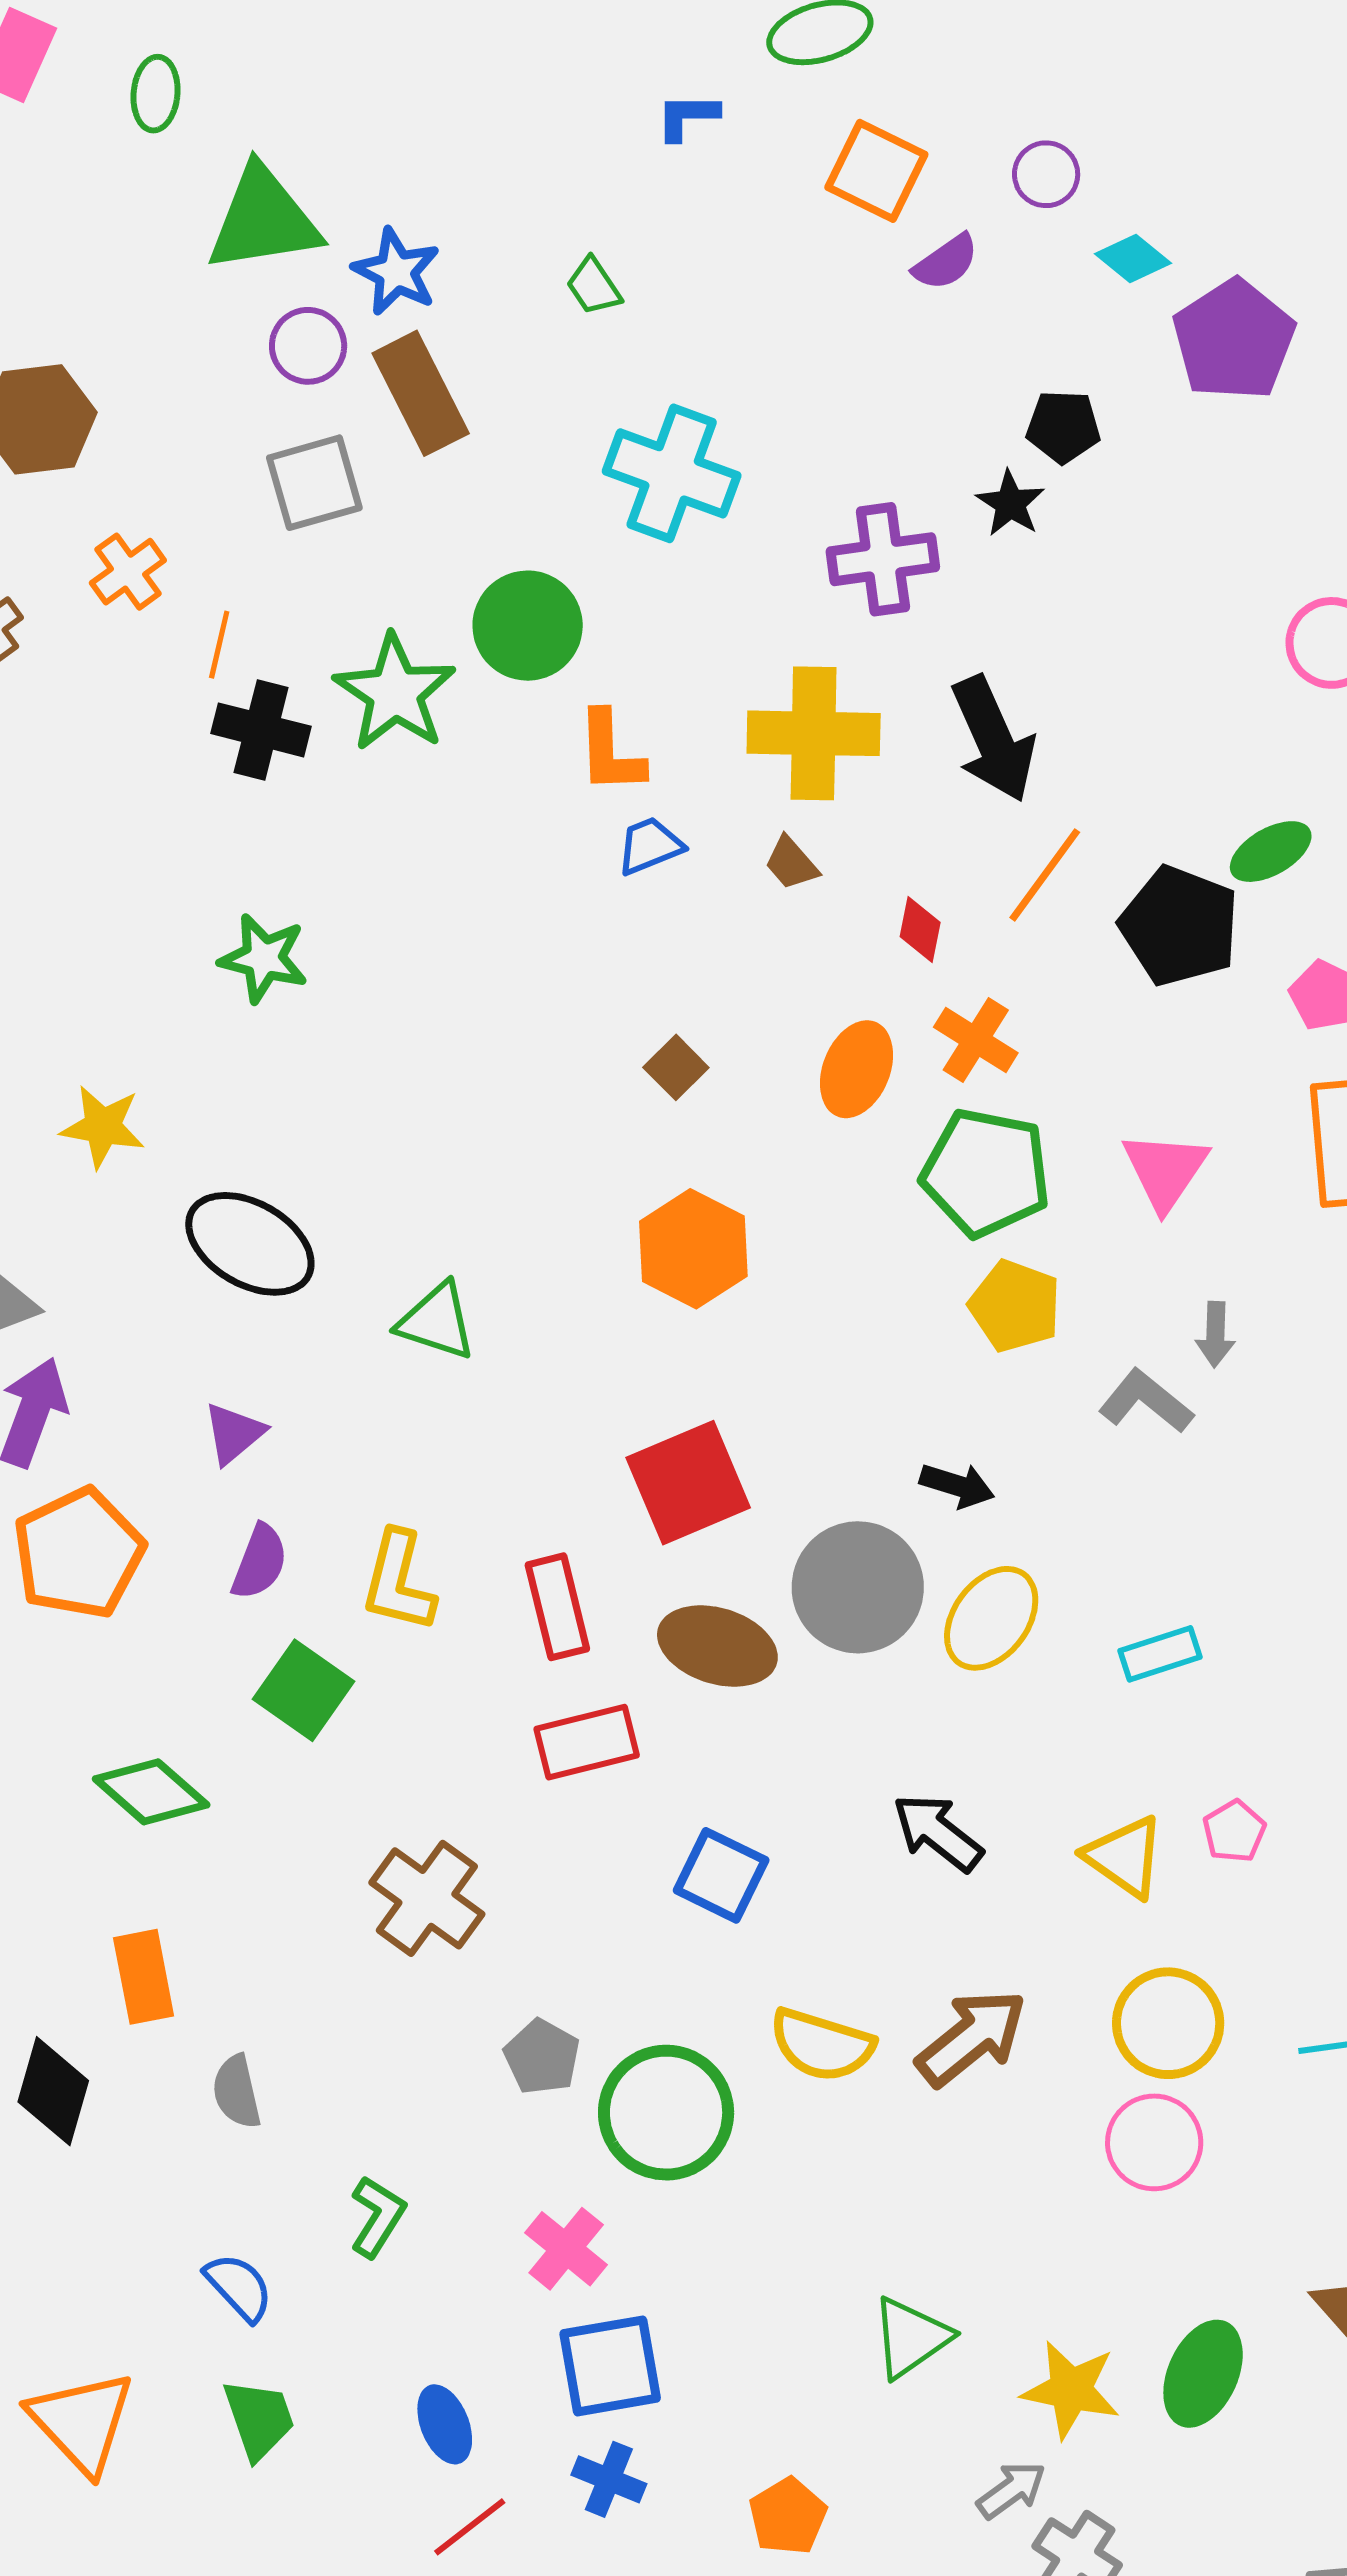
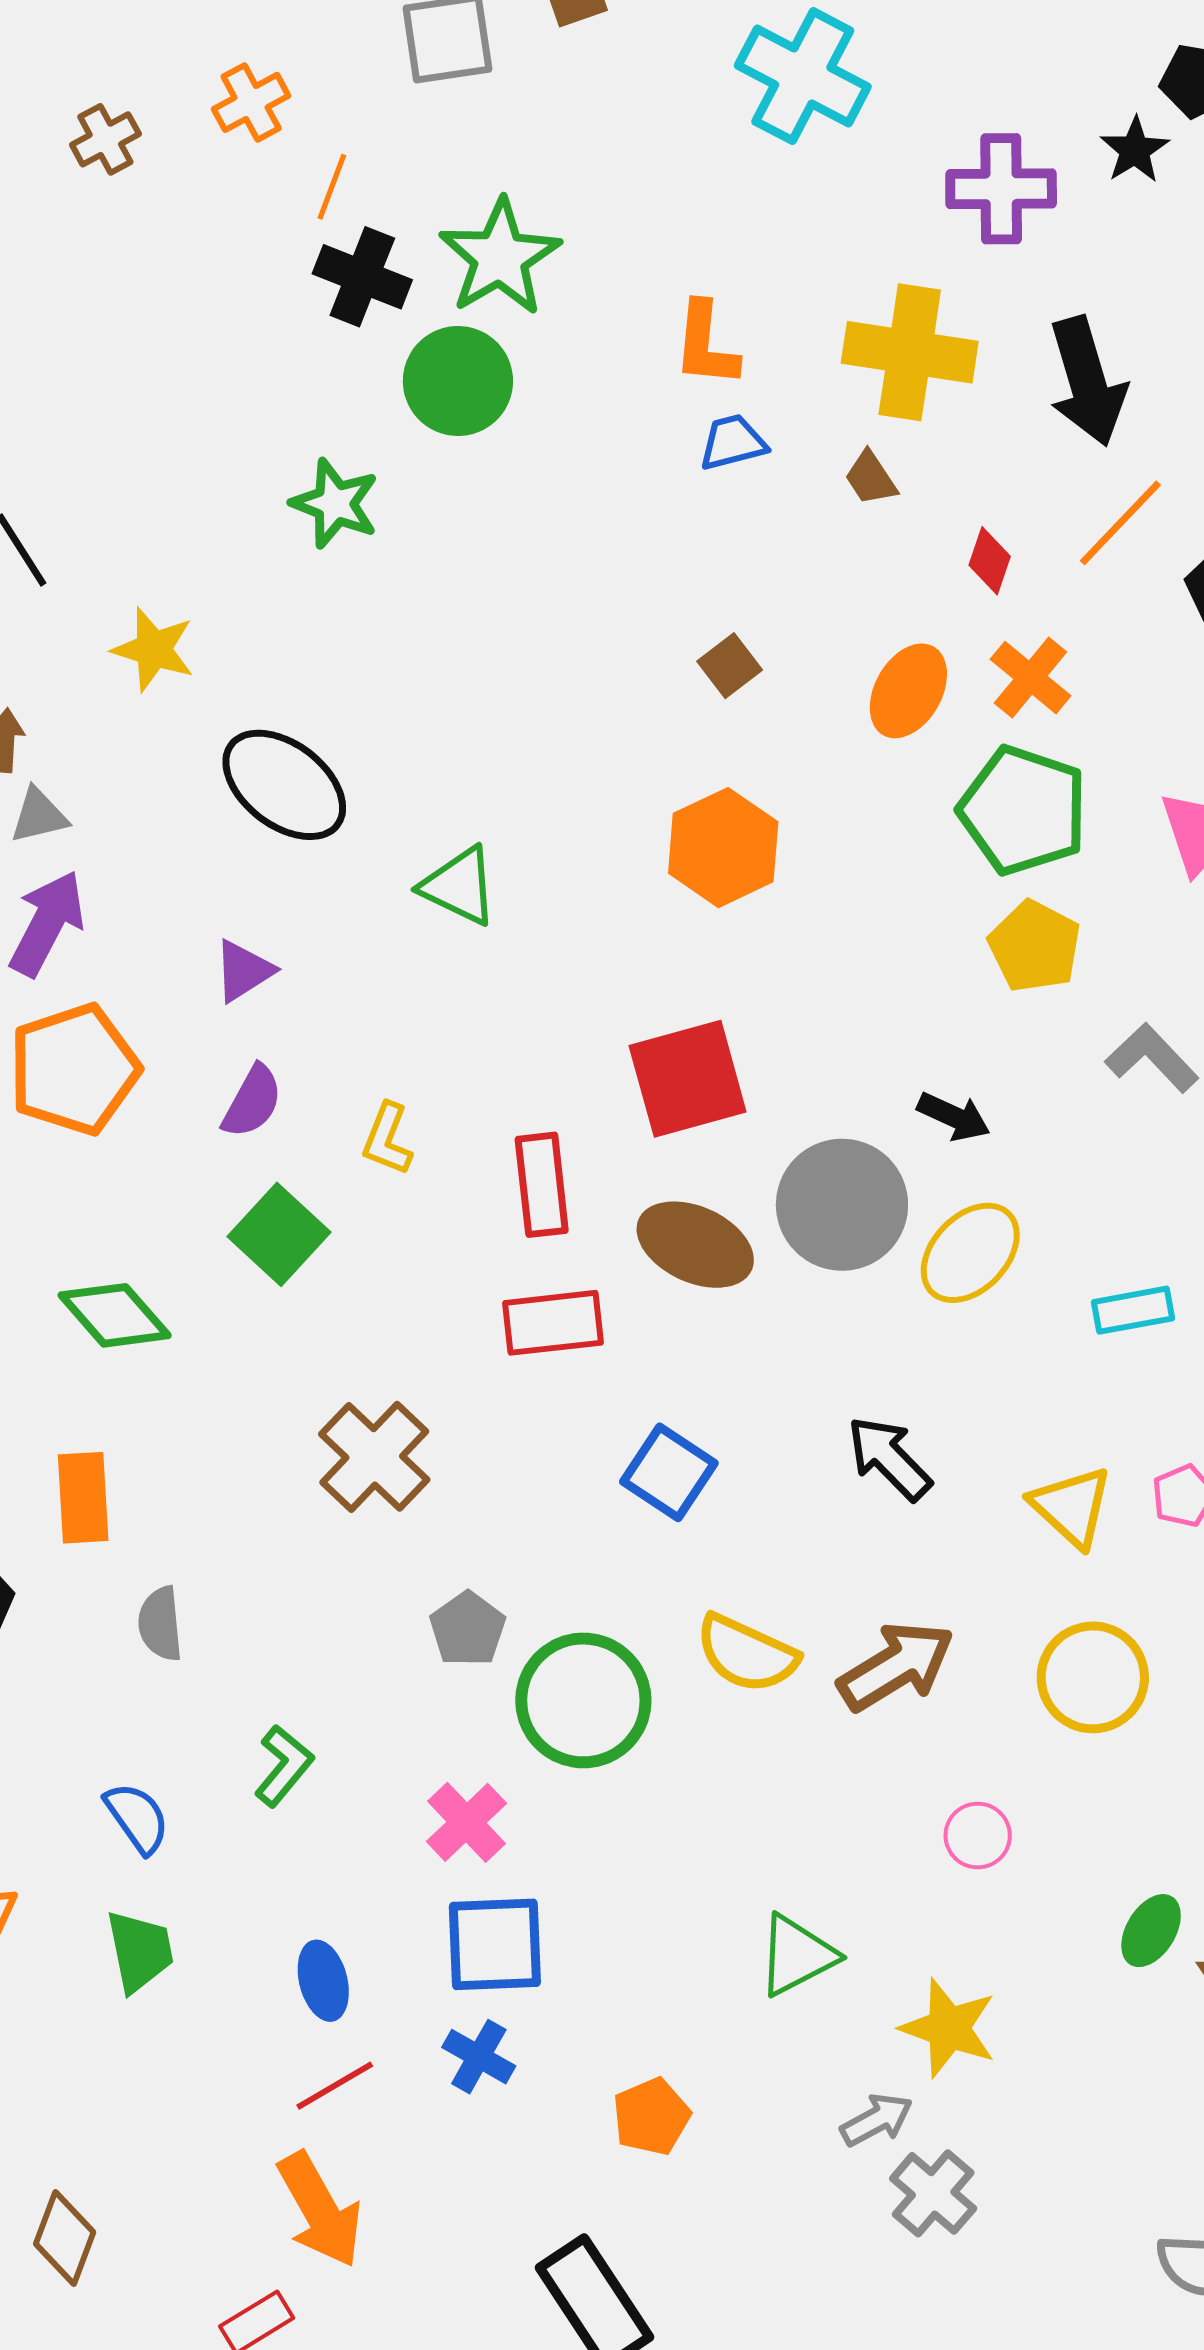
green circle: (528, 626) -> (458, 381), moved
yellow L-shape: (398, 1582) -> (387, 1139), size x0.7
pink circle: (1154, 2142) -> (978, 1836), moved, size x0.7
green ellipse: (1203, 2374) -> (1151, 1931), moved, size x0.7

